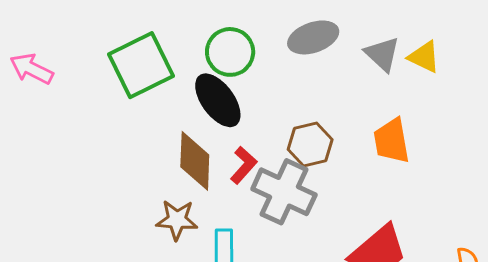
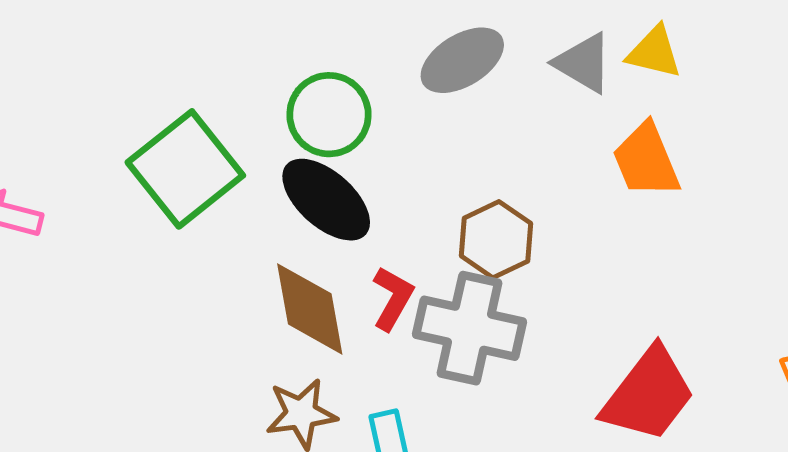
orange trapezoid: (392, 141) -> (646, 160), moved

